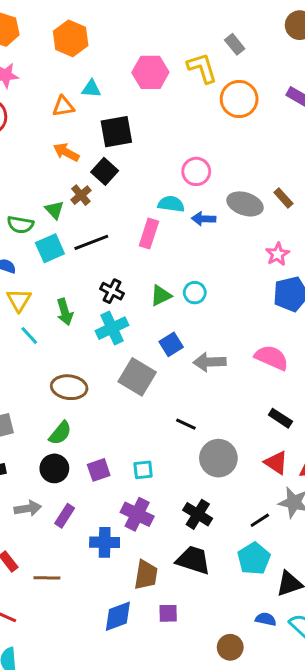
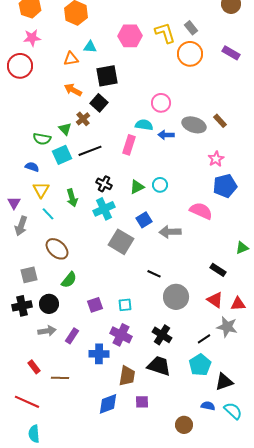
gray rectangle: (235, 44) -> (191, 28), moved
pink semicircle: (272, 358) -> (201, 211), moved
brown ellipse: (69, 387) -> (57, 249), moved, turned 35
black circle: (54, 468) -> (49, 304), moved

